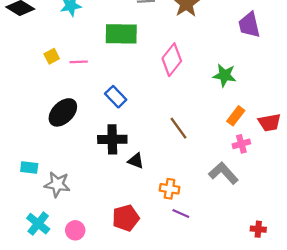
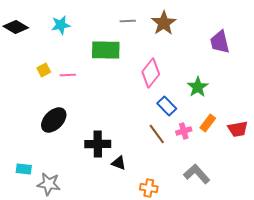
green star: (225, 75) -> (198, 87), turned 30
blue rectangle: (116, 97) -> (167, 106), moved
pink cross: (241, 144) -> (184, 131), moved

